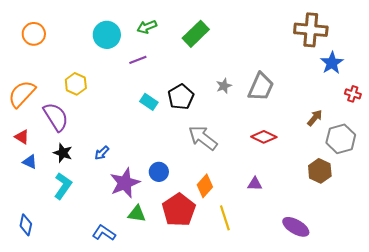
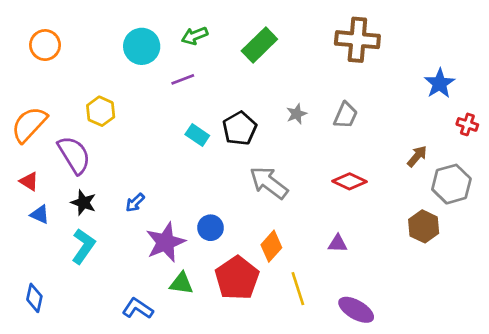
brown cross: (311, 30) -> (357, 40), moved
gray trapezoid: (261, 87) -> (346, 115), size x0.7
purple ellipse: (296, 227) -> (356, 310), moved

